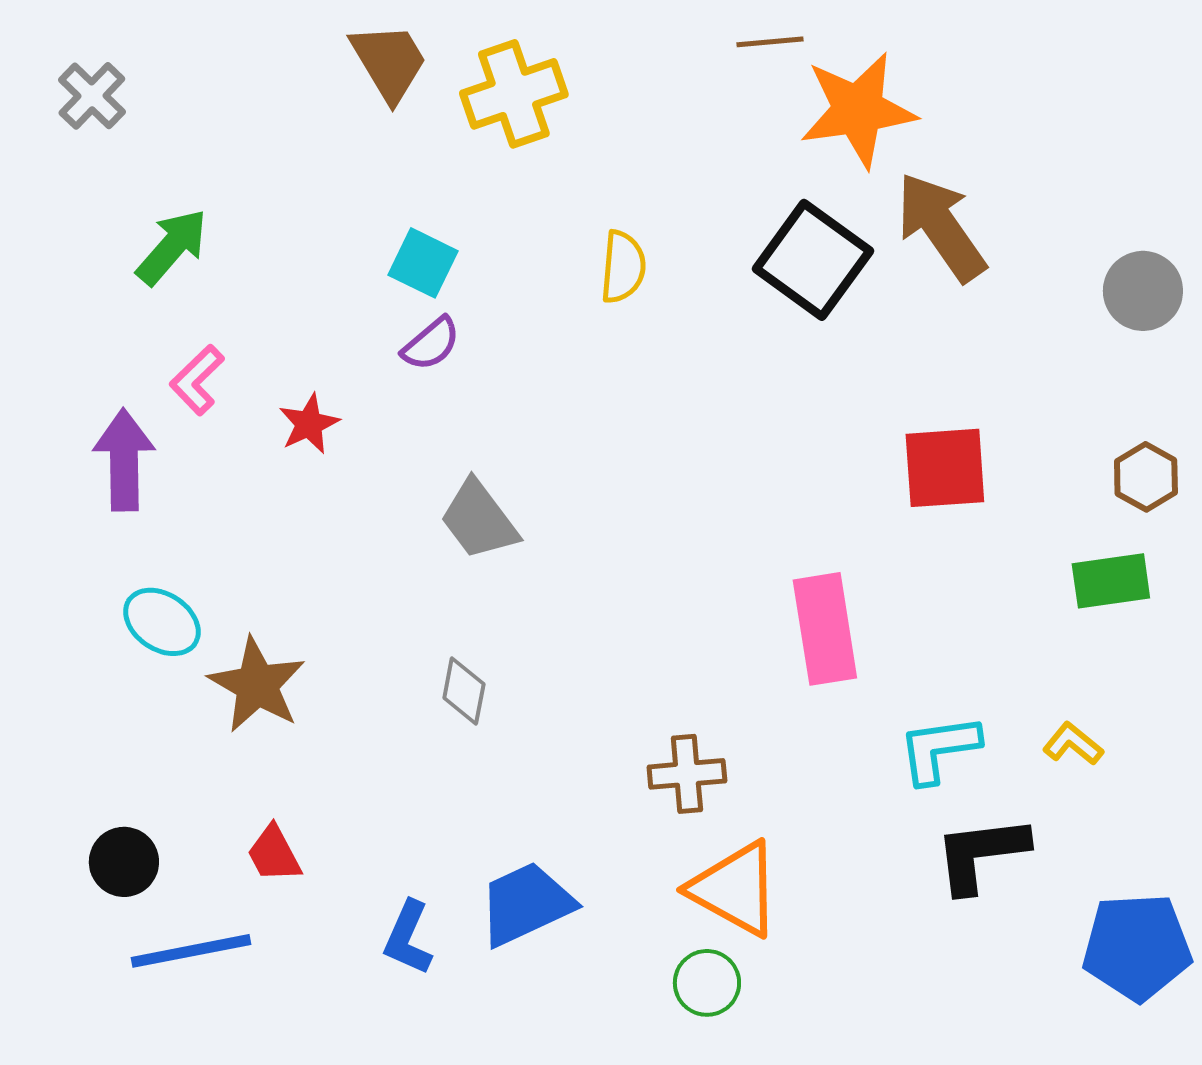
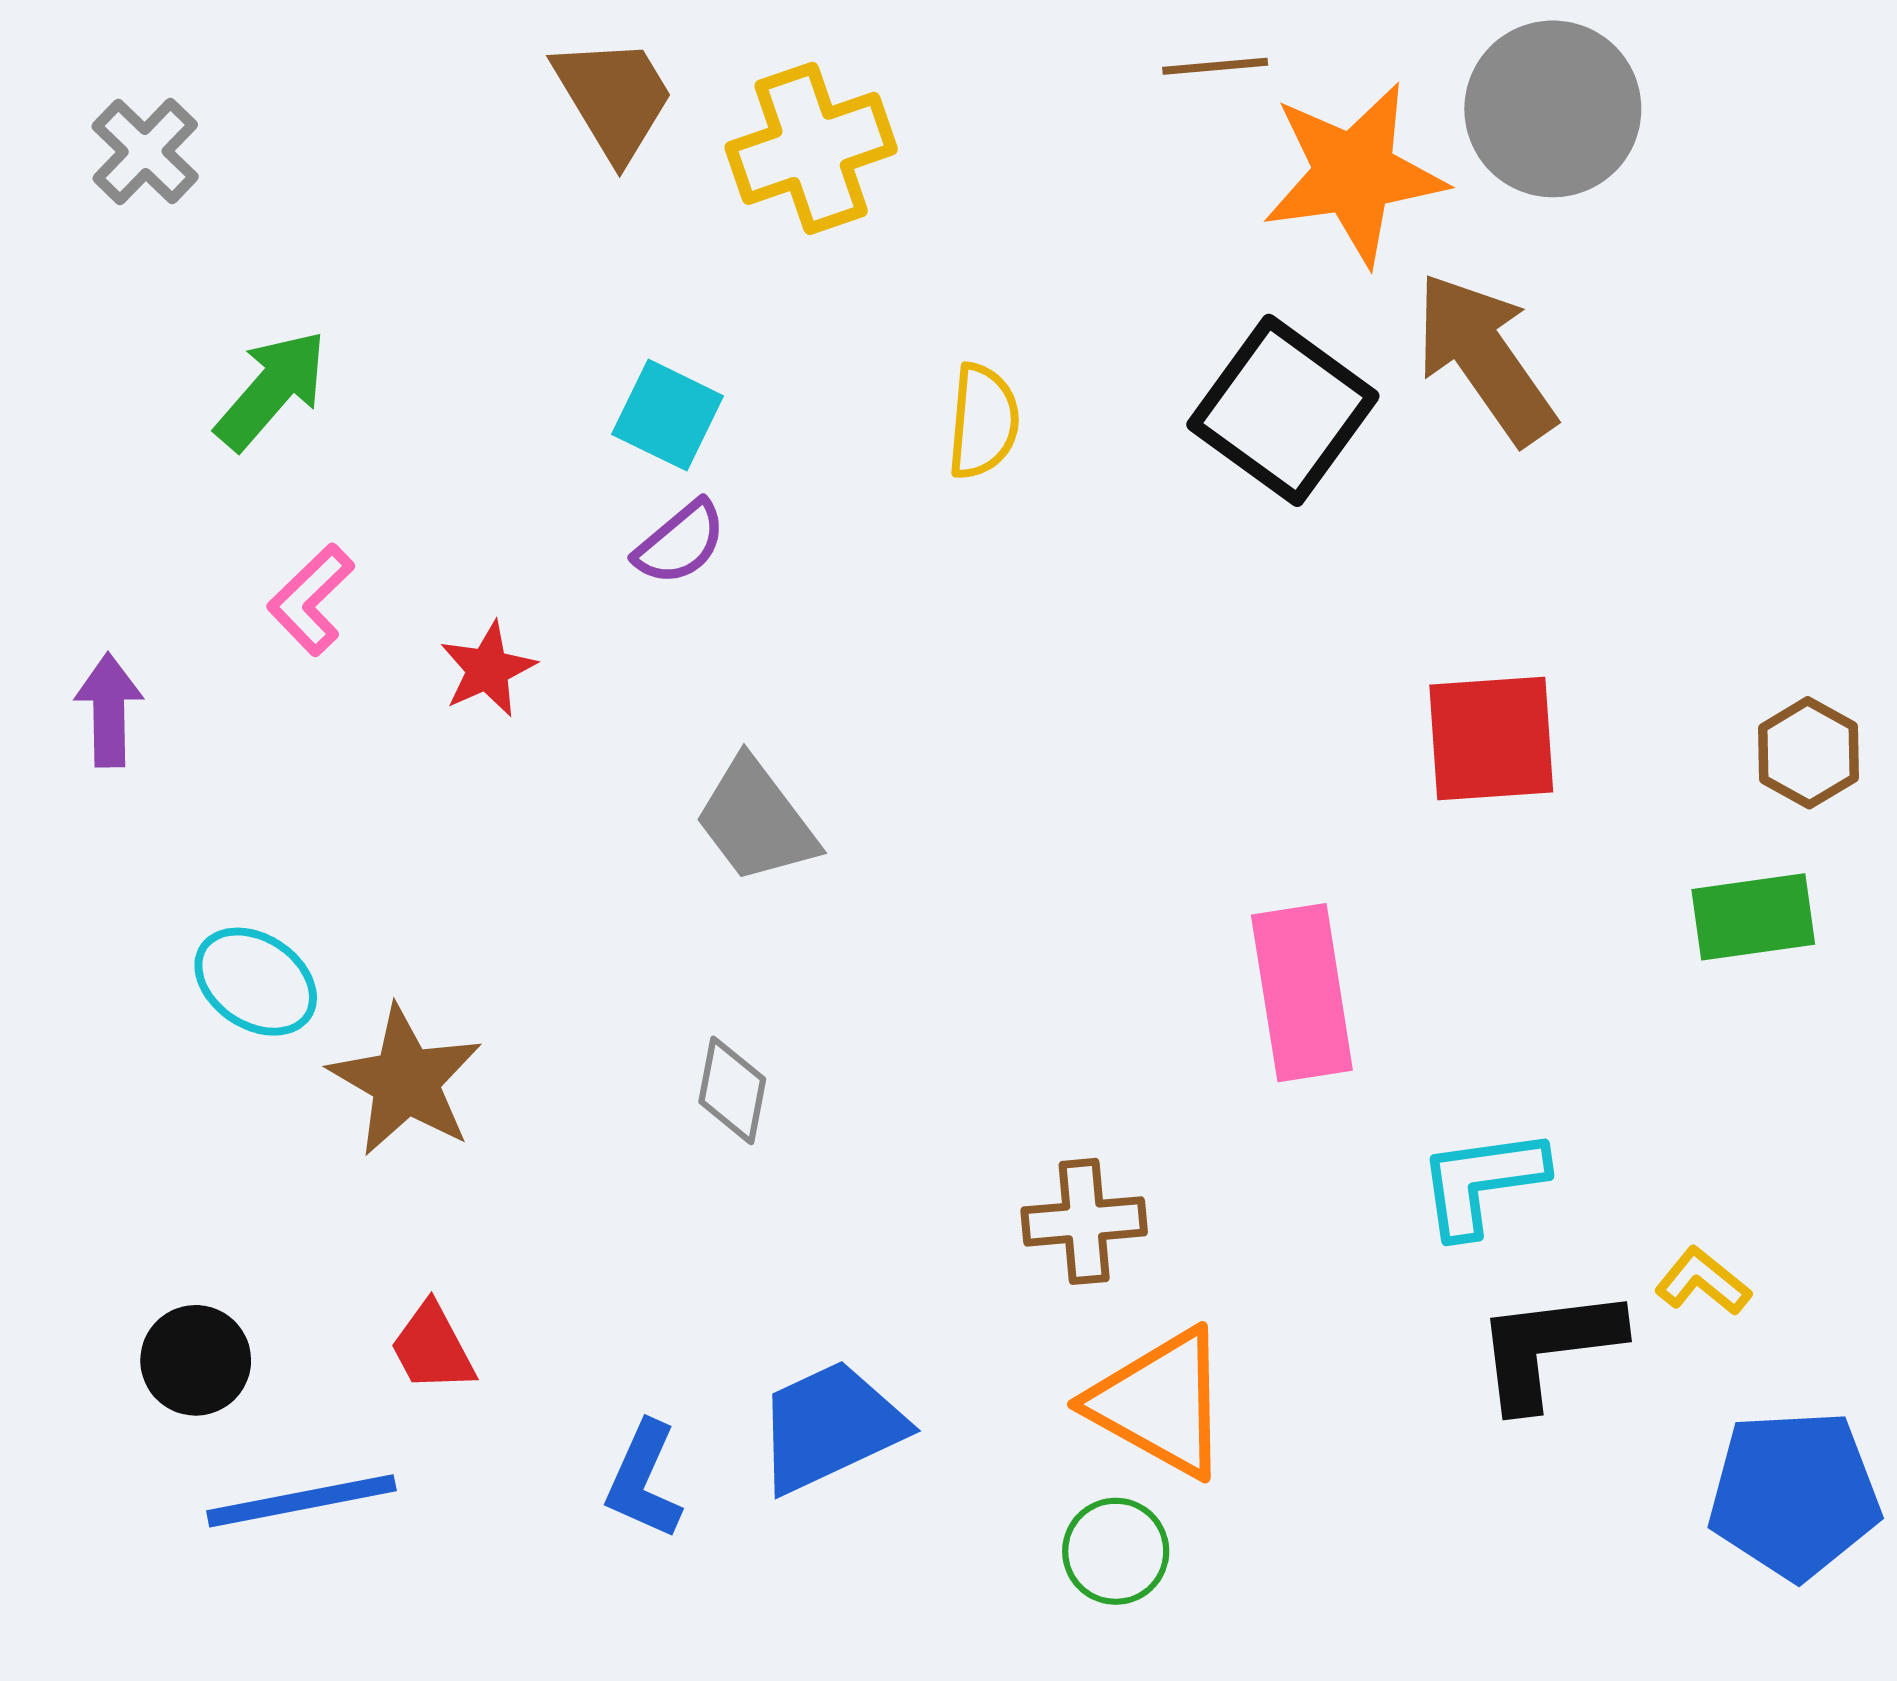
gray circle: (1143, 291) -> (1553, 109), moved, size x1.4
purple arrow: (124, 460) -> (109, 710), moved, size x0.7
yellow L-shape: (1073, 744) -> (1703, 1281), moved

